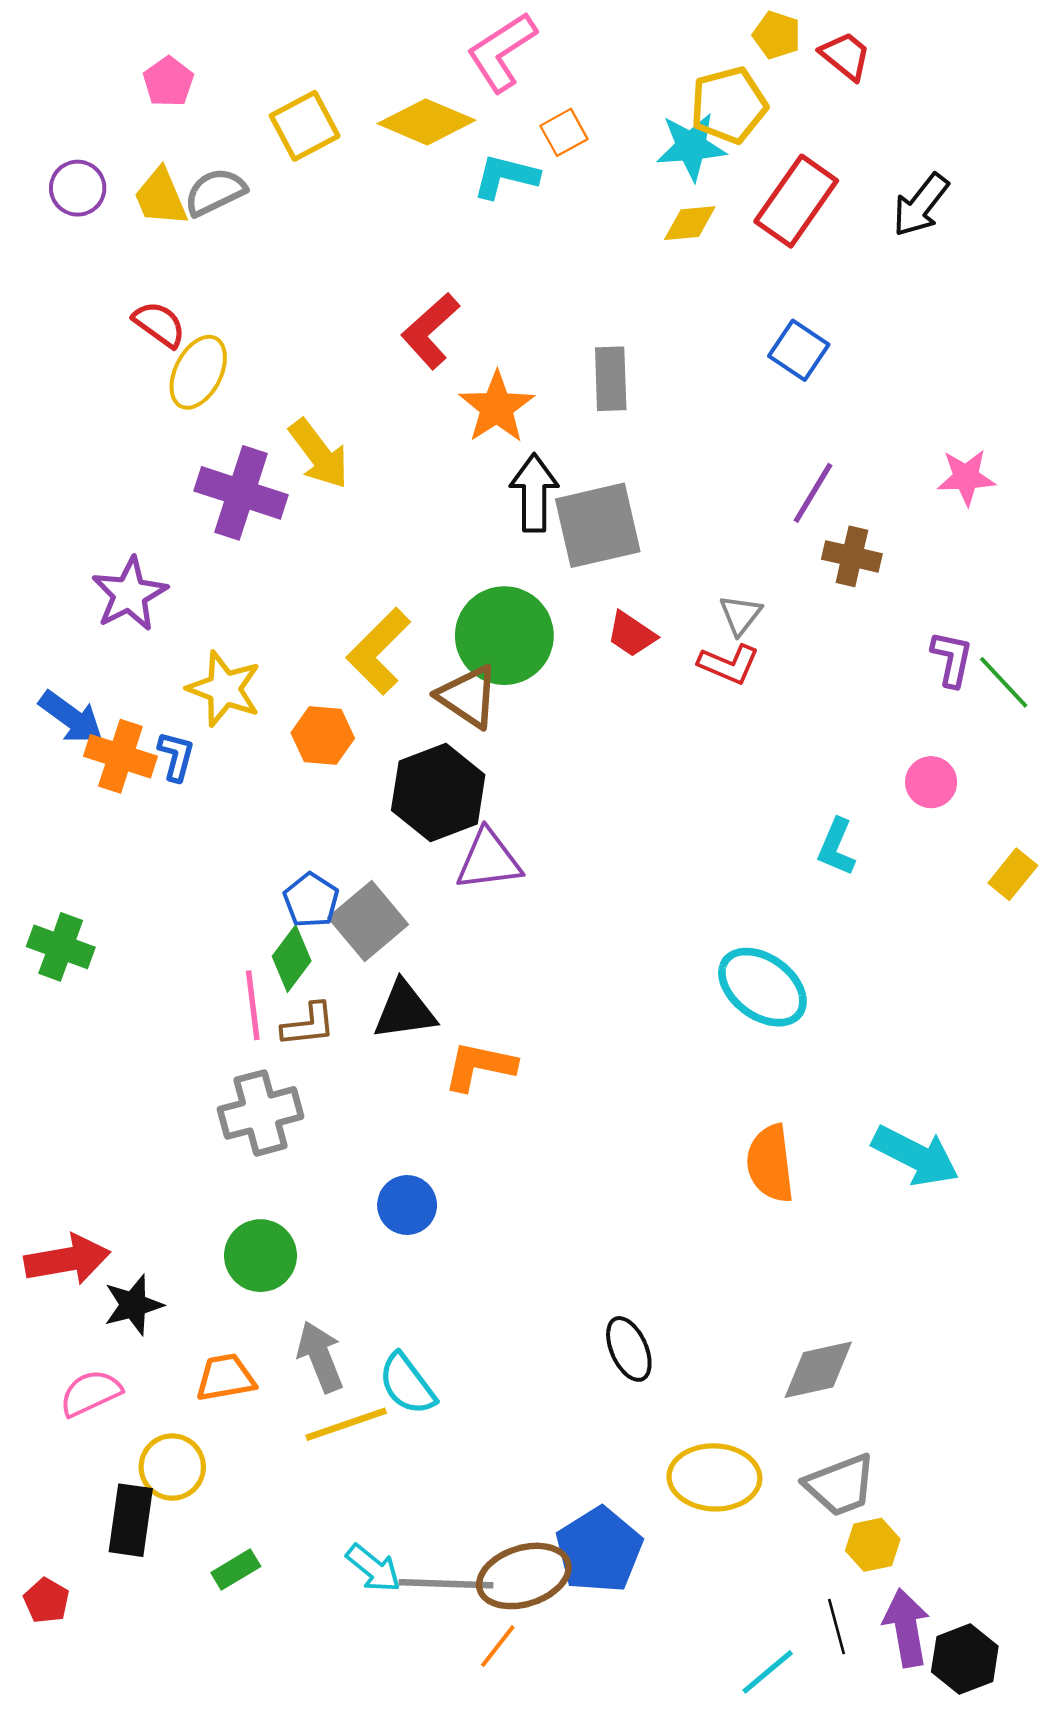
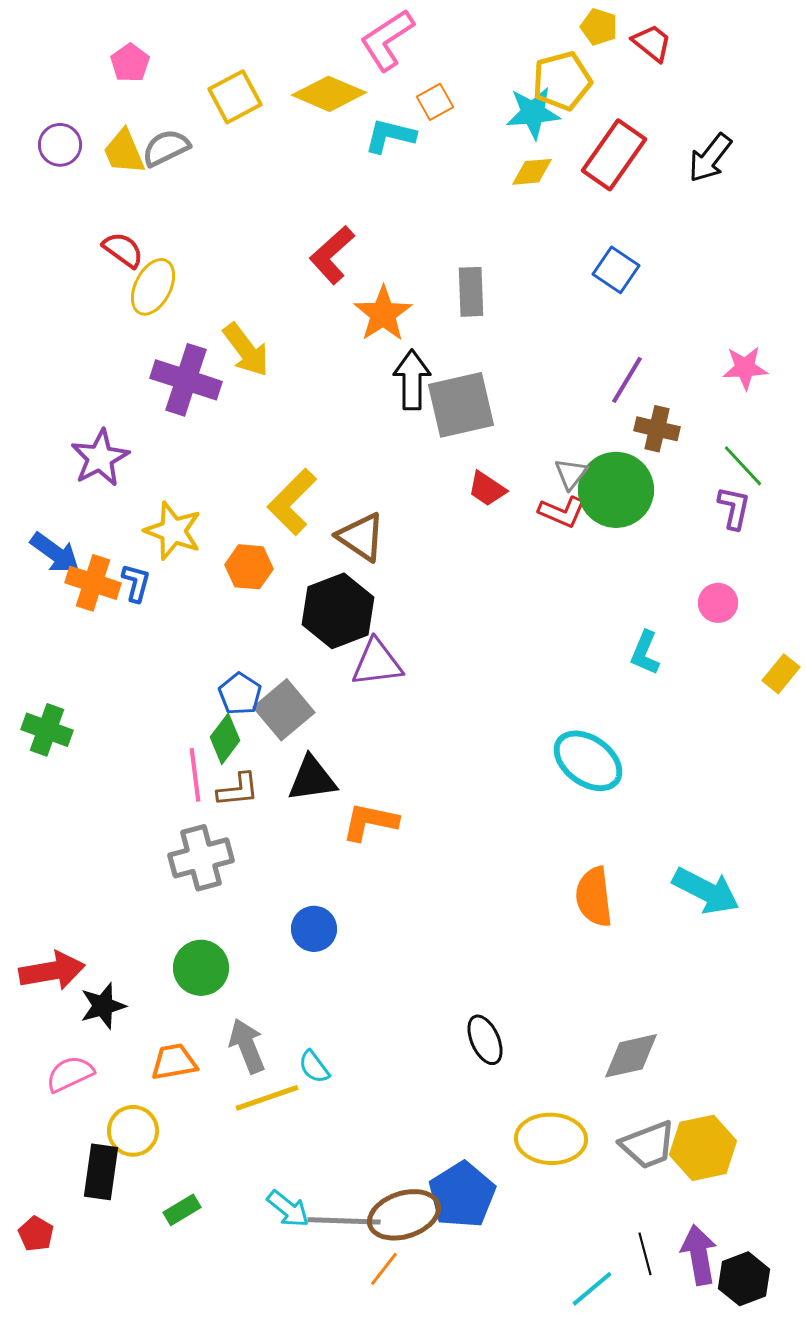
green circle: (504, 636) -> (616, 490), moved
green line: (1004, 682) -> (743, 466), moved
cyan semicircle: (407, 1384) -> (314, 1067), size x0.7
yellow hexagon: (873, 1545) -> (703, 1148), moved, size x1.6

